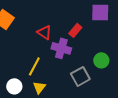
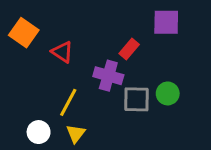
red triangle: (44, 32) -> (62, 52), moved
gray square: (80, 76) -> (137, 99), moved, turned 30

